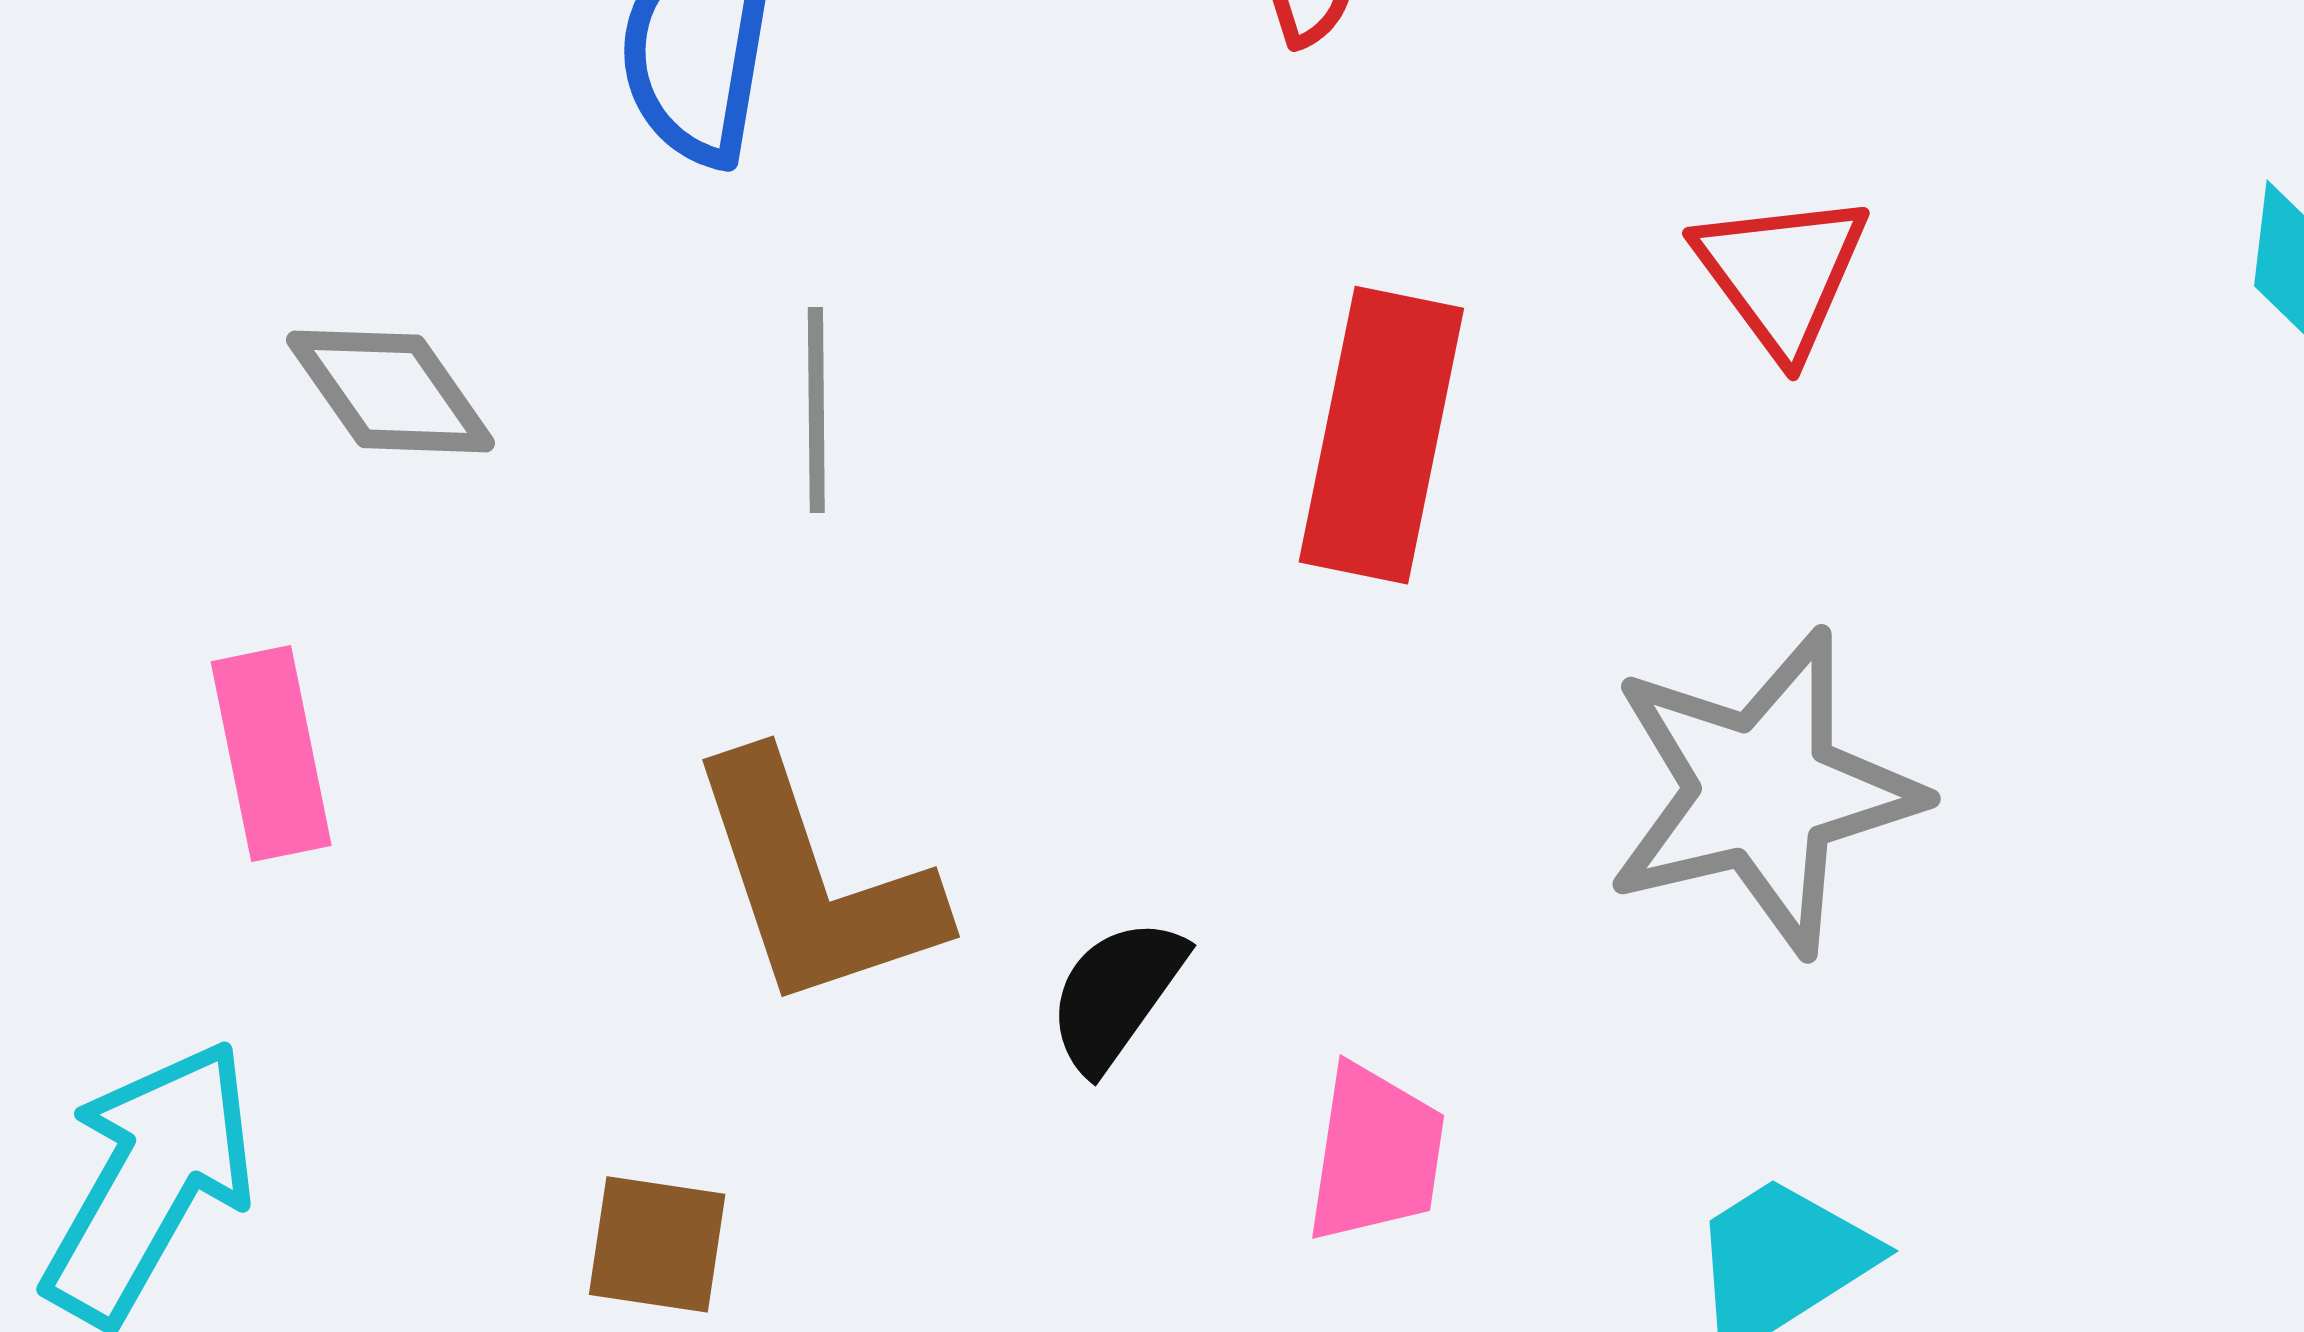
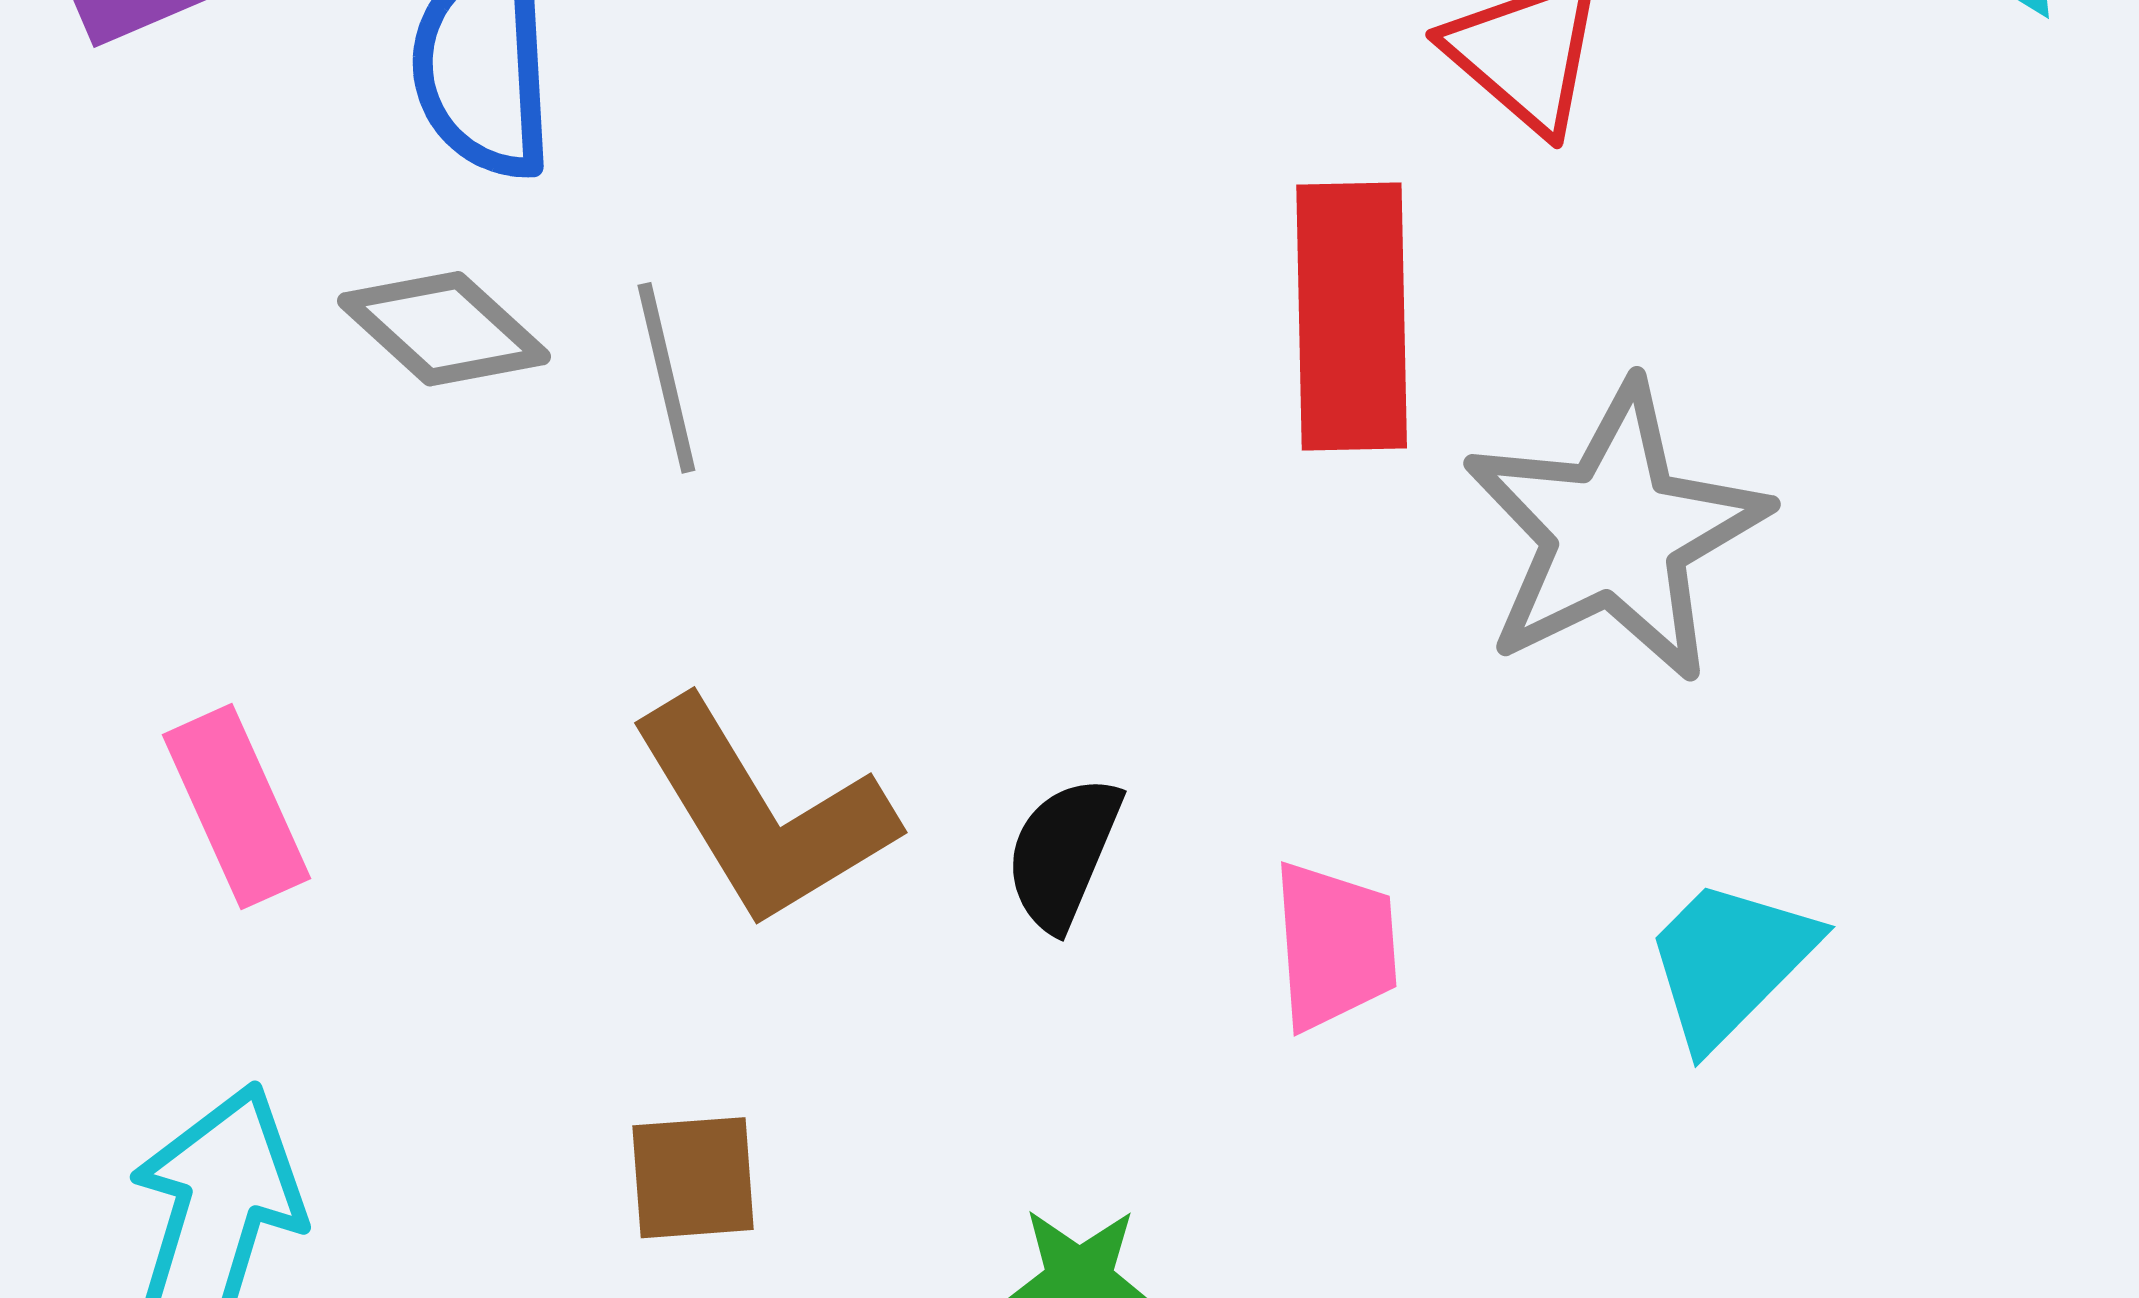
gray diamond: (391, 391) -> (444, 329), moved
red rectangle: (1381, 435) -> (1352, 316), moved

